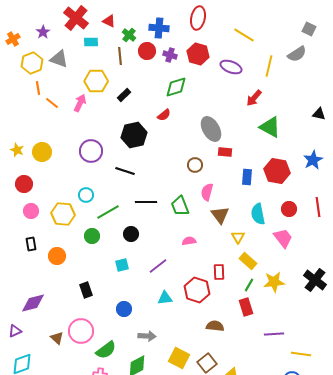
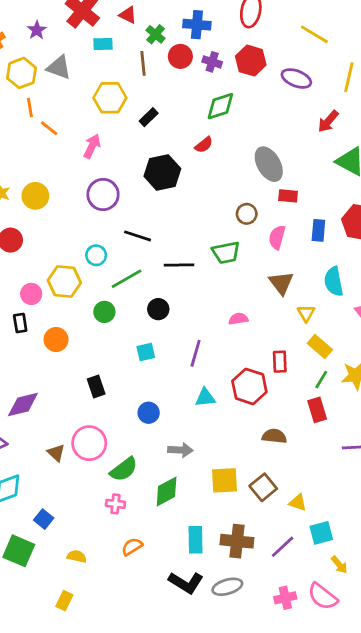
pink arrow: (80, 103) -> (92, 146), moved
black line: (125, 171) -> (138, 236), moved
pink semicircle: (207, 192) -> (277, 237), moved
green trapezoid: (180, 206) -> (226, 253), moved, turned -80
pink circle: (31, 211) -> (31, 294), moved
purple line: (158, 266) -> (196, 353), turned -36
yellow square: (179, 358) -> (225, 480), turned -30

